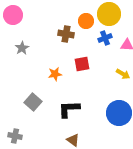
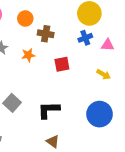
orange circle: (86, 21) -> (25, 18), moved
orange star: (55, 74) -> (28, 55), moved

